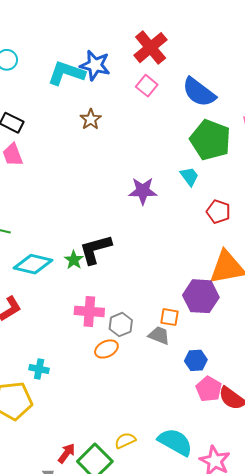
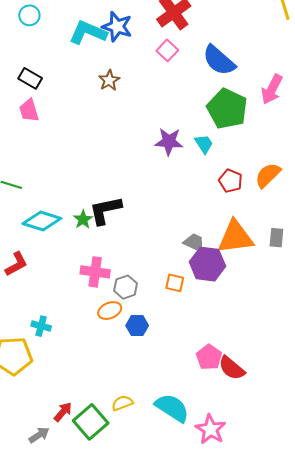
purple star: (143, 191) -> (169, 142), moved
gray trapezoid: (159, 335) -> (194, 243), moved
blue hexagon: (196, 360) -> (137, 326), moved

